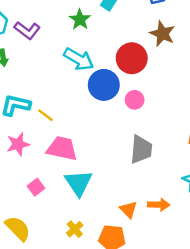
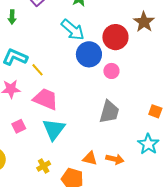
orange triangle: (128, 210) -> (90, 158), turned -42

